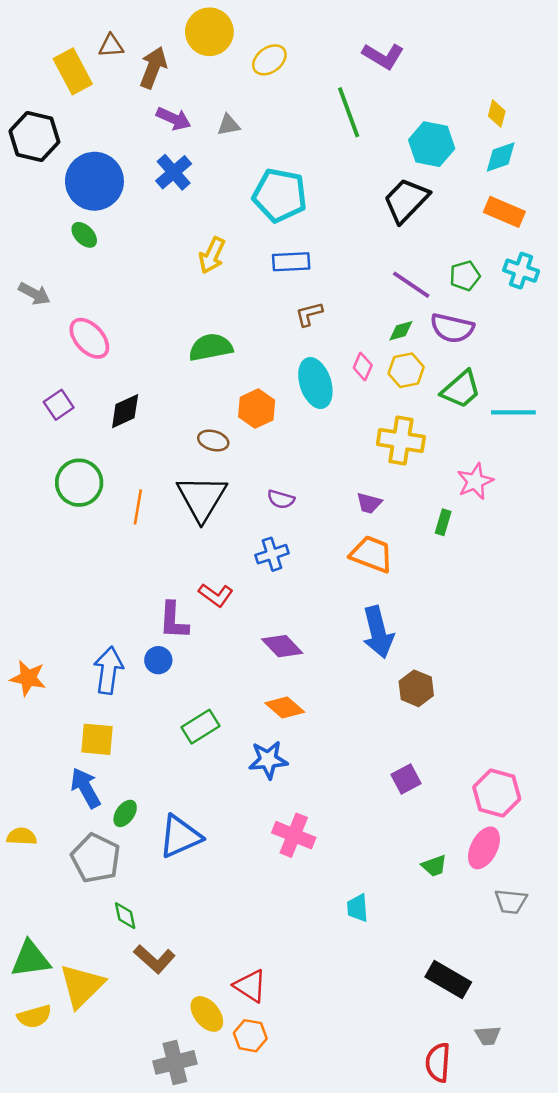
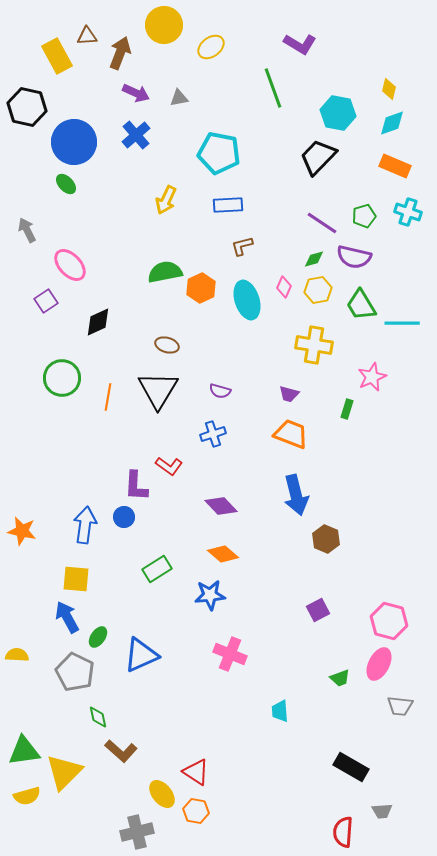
gray arrow: (34, 294) -> (27, 230), turned -145
green trapezoid: (461, 389) -> (361, 305), turned 100
purple square: (59, 405) -> (46, 301), moved
orange hexagon: (257, 409) -> (201, 288), moved

